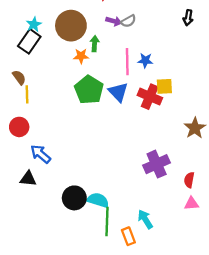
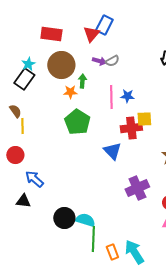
blue triangle: (118, 92) -> (112, 151), moved
red cross: (150, 97) -> (131, 128), turned -30
cyan arrow: (145, 219) -> (134, 252), moved, size x1.4

